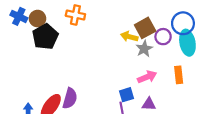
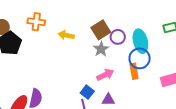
blue circle: (183, 23) -> (140, 58), moved
yellow arrow: (129, 37) -> (66, 35), moved
blue square: (126, 95) -> (87, 92), turned -32

